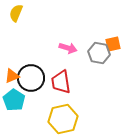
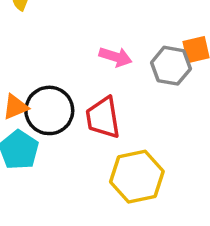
yellow hexagon: (63, 119) -> (137, 177), moved

